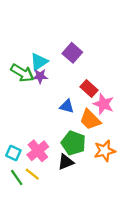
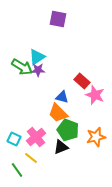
purple square: (72, 53) -> (58, 19), moved, turned -30
orange trapezoid: (90, 120) -> (58, 113), moved
green line: (17, 177) -> (17, 170), moved

